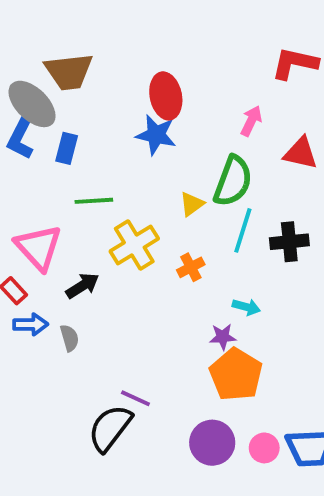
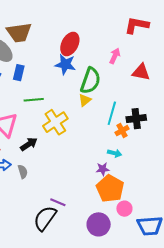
red ellipse: (166, 96) -> (70, 44), turned 40
green semicircle: (233, 181) -> (90, 81), moved
orange cross: (191, 267) -> (122, 131), moved
pink circle: (264, 448) -> (124, 209), moved

